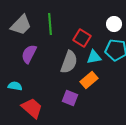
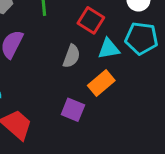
gray semicircle: (69, 62) -> (71, 56), size x0.7

